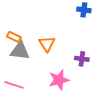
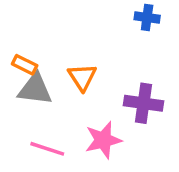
purple cross: (82, 59) -> (144, 103), size x1.5
pink line: (14, 85) -> (47, 149), moved

